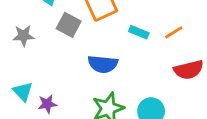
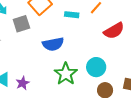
gray square: (69, 25) -> (21, 24), turned -30

